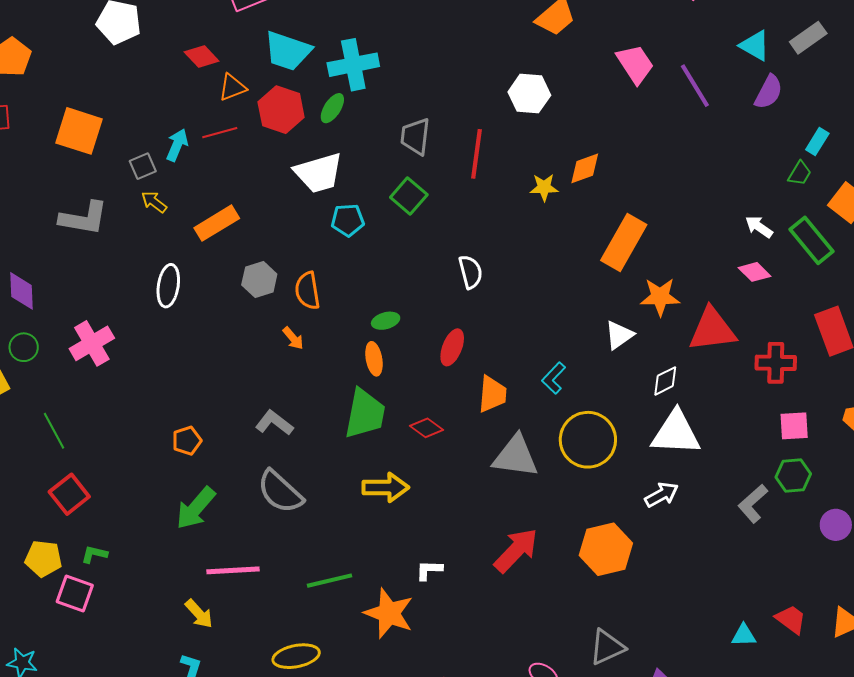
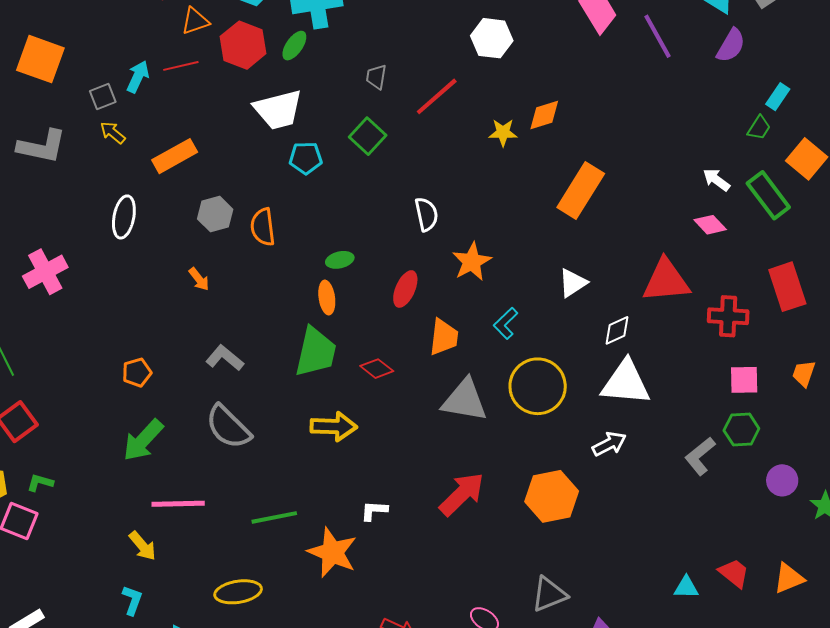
gray trapezoid: (415, 136) -> (376, 77), size x0.7
red line: (476, 154) -> (437, 96), turned 39
orange star: (660, 297) -> (472, 262), moved, turned -30
orange arrow: (293, 338) -> (199, 279), moved

